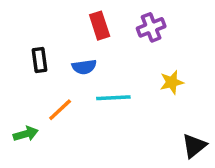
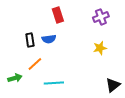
purple cross: (151, 27) -> (101, 17), moved
black rectangle: (39, 60) -> (30, 40), moved
cyan line: (113, 98) -> (54, 83), moved

